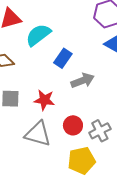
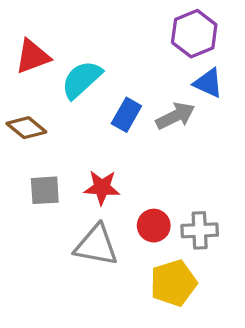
gray arrow: (83, 81) -> (175, 116), moved
gray cross: (100, 131) -> (200, 230), turned 30

